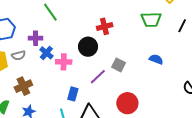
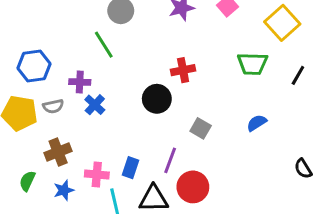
blue semicircle: (156, 59) -> (257, 123), turned -56
pink cross: (64, 62) -> (97, 174), moved
purple line: (98, 77) -> (170, 160), moved, turned -30
red circle: (127, 103) -> (193, 187), moved

